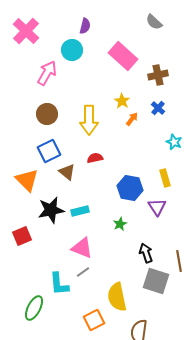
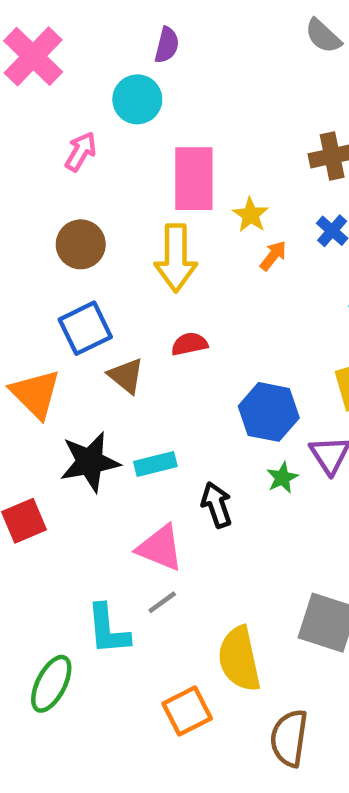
pink rectangle: (123, 56) -> (194, 179), moved, turned 48
pink arrow: (47, 73) -> (81, 151), size x0.7
green star: (120, 224) -> (282, 478), moved
black arrow: (146, 253) -> (217, 505), moved

